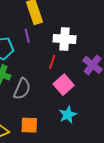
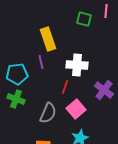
gray semicircle: (22, 89) -> (48, 113), moved

